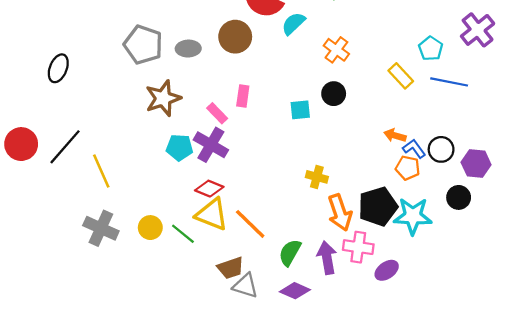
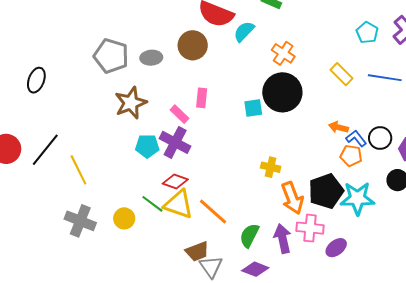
cyan pentagon: (431, 49) -> (367, 33), moved
black circle: (334, 94) -> (282, 92), size x1.8
green line: (183, 234) -> (152, 204), moved
gray triangle: (245, 286) -> (211, 267), turned 40

